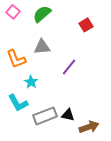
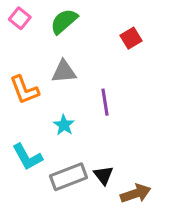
purple line: (69, 67) -> (105, 102), turned -48
cyan star: (31, 82) -> (64, 125), moved
black triangle: (68, 115) -> (104, 175), turned 40

